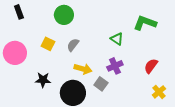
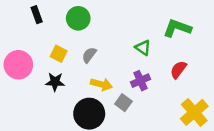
black rectangle: (19, 12) -> (37, 15), moved
red semicircle: (151, 66) -> (178, 70), moved
black star: (43, 80) -> (55, 82), moved
yellow cross: (159, 92) -> (194, 112), size x1.6

